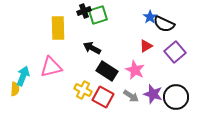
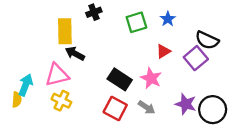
green square: (98, 15) -> (136, 22), moved
black semicircle: (164, 24) -> (207, 40), moved
black arrow: (92, 48) -> (75, 54), moved
yellow cross: (83, 90) -> (61, 101), moved
purple star: (153, 94) -> (186, 104), moved
black circle: (176, 97) -> (213, 110), moved

